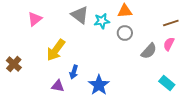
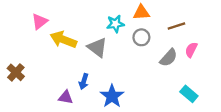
gray triangle: (80, 15) -> (97, 48), moved
brown line: (171, 23) -> (176, 26), moved
yellow arrow: (56, 50) -> (63, 40), moved, turned 75

